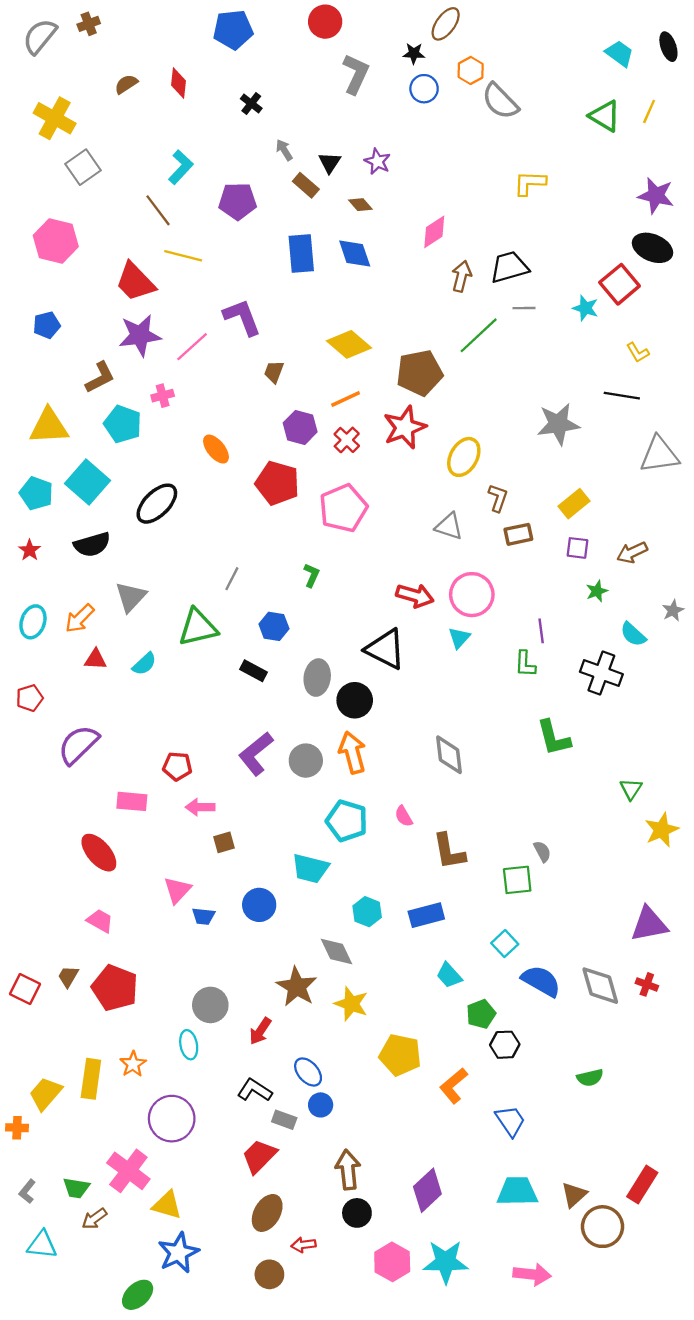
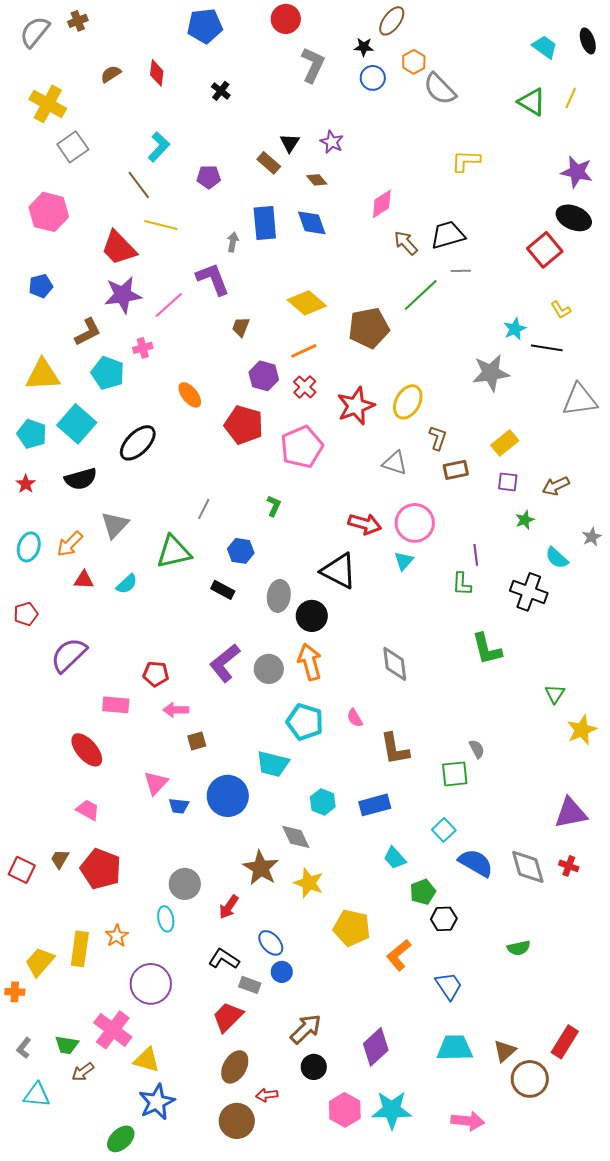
gray arrow: (284, 150) -> (233, 242), moved, turned 42
purple pentagon: (238, 201) -> (209, 177), size x0.7
brown arrow: (462, 276) -> (406, 243), turned -56
cyan star: (585, 308) -> (515, 329), moved, turned 30
red star: (405, 427) -> (356, 406), moved
blue circle: (259, 905) -> (228, 796), size x1.4
brown arrow: (348, 1170) -> (306, 1029), turned 52
brown circle: (269, 1274) -> (237, 1121), size x1.4

